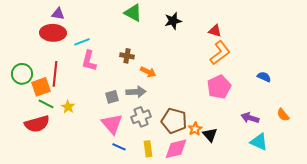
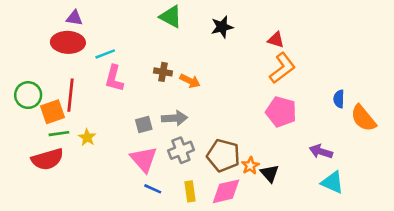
orange arrow: (148, 72) -> (190, 81), moved
blue semicircle: (264, 77) -> (339, 99), turned -112
pink pentagon: (219, 87) -> (281, 112), turned -30
green line: (46, 104) -> (59, 134), turned -35
orange semicircle: (283, 115) -> (363, 118), moved, size x1.6

